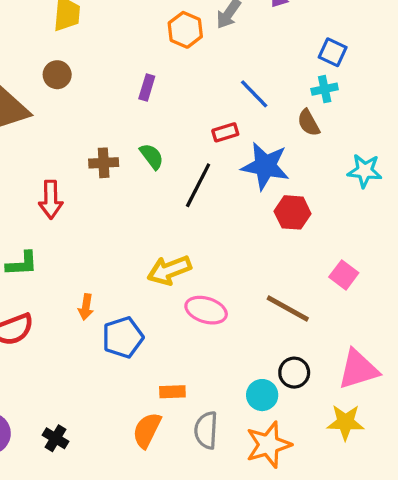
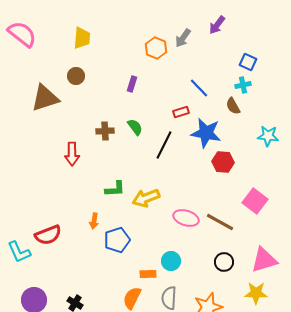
green L-shape: (22, 264) -> (115, 189), moved
pink square: (344, 275) -> (255, 201), size x1.4
pink ellipse: (206, 310) -> (186, 218), moved
cyan circle: (262, 395) -> (171, 261), moved

